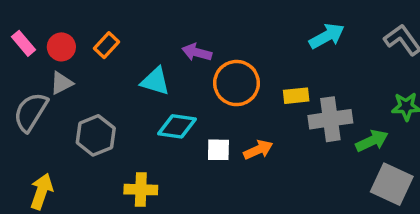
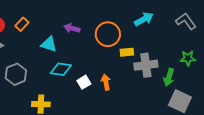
orange circle: (237, 83) -> (108, 34), moved
green arrow: (372, 141) -> (169, 77), turned 132
white square: (218, 150) -> (84, 82), turned -32
orange arrow: (258, 150) -> (106, 82), turned -77

